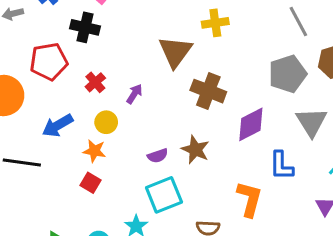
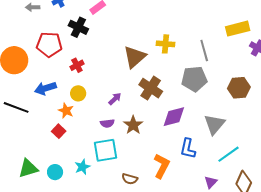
gray line: (298, 22) -> (204, 50), moved
gray pentagon: (287, 74) -> (194, 79), moved
purple arrow: (134, 94) -> (115, 99), moved

